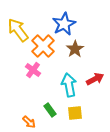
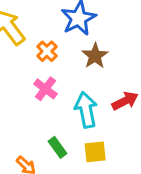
orange cross: (43, 46) -> (47, 51), size x0.6
pink cross: (33, 70) -> (45, 89), moved

